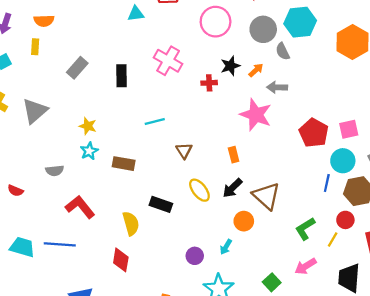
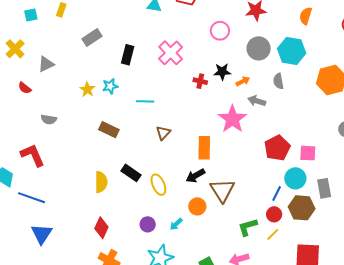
pink circle: (216, 22) -> (220, 31), size x0.7
gray semicircle: (283, 51) -> (278, 81), moved
gray triangle: (35, 111) -> (46, 64), size x0.7
cyan star: (89, 151) -> (110, 86), moved
orange rectangle: (234, 155) -> (204, 148), size x1.6
yellow ellipse: (199, 190) -> (158, 185), moved
red semicircle: (15, 191) -> (25, 88), moved
red L-shape: (80, 207) -> (33, 155), moved
red circle: (345, 220) -> (274, 214), moved
yellow line: (333, 240) -> (273, 234), moved
blue line: (60, 244) -> (31, 198), moved
red diamond: (121, 260) -> (101, 228), moved

